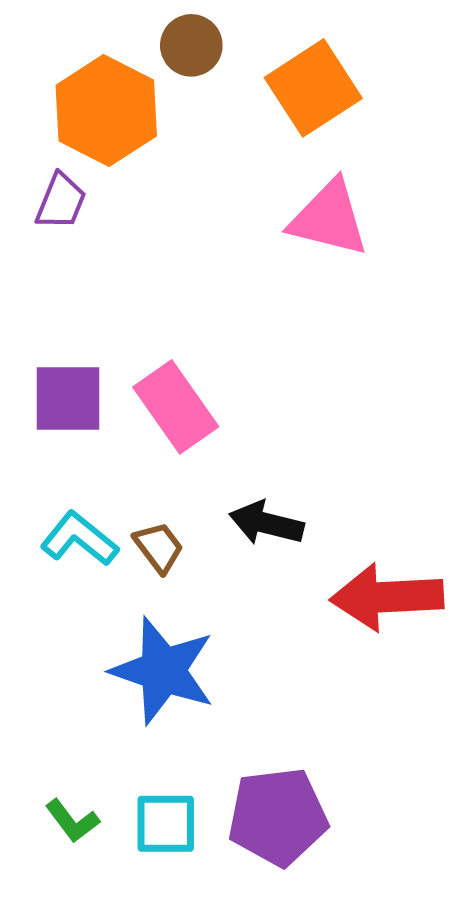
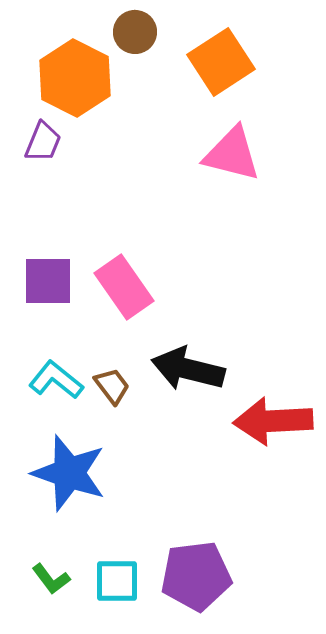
black arrow: (266, 523) -> (188, 369), size x1.4
blue star: (163, 671) -> (69, 473), moved

